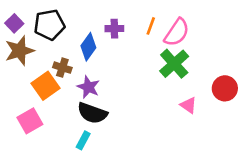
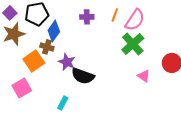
blue diamond: (88, 47) -> (54, 31), moved
black semicircle: (92, 113) -> (83, 76), moved

